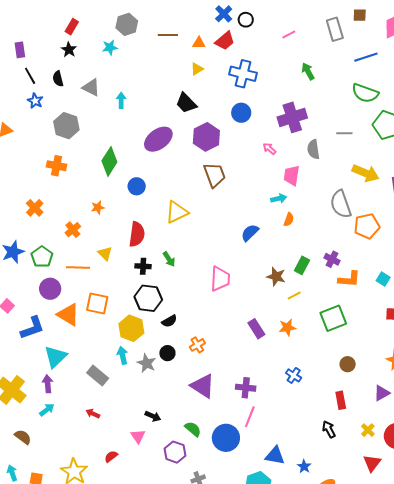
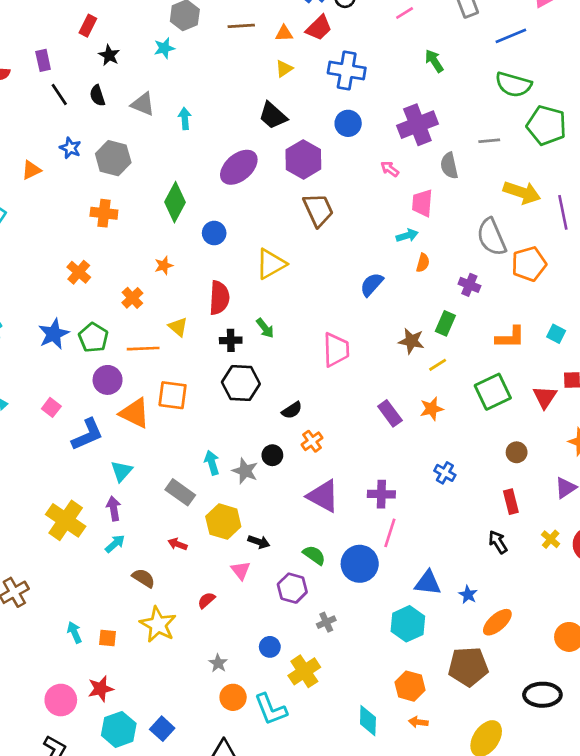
red rectangle: (72, 27) -> (88, 26), moved
blue star: (35, 101) -> (70, 148), moved
purple cross: (332, 259) -> (469, 285), moved
black semicircle: (169, 321) -> (292, 410), moved
yellow hexagon: (131, 328) -> (223, 522), moved
cyan triangle: (55, 357) -> (122, 471), size x0.7
brown semicircle: (23, 437) -> (144, 578), moved
red triangle: (372, 463) -> (545, 397), moved

